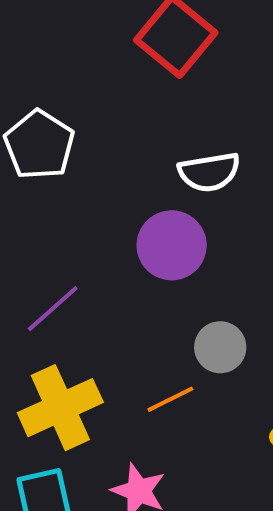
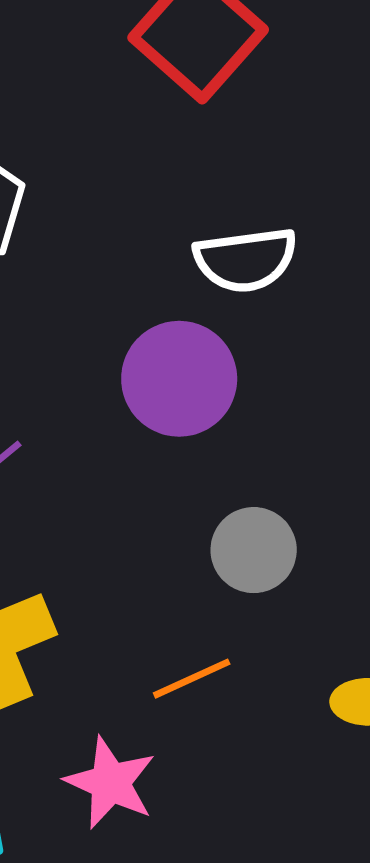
orange line: (170, 399) -> (192, 679), moved

